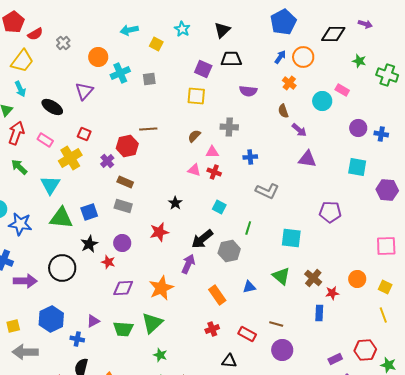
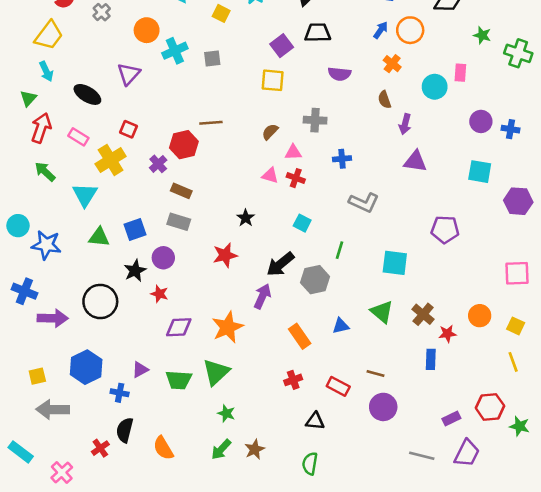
purple square: (203, 69) -> (282, 46), turned 30
pink rectangle: (342, 90) -> (460, 73), turned 64
purple arrow: (299, 130) -> (405, 124), turned 63
green triangle: (61, 218) -> (99, 237), size x0.7
purple circle: (122, 243) -> (163, 258), moved

